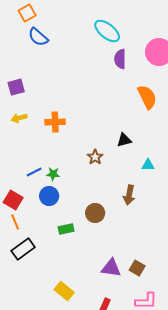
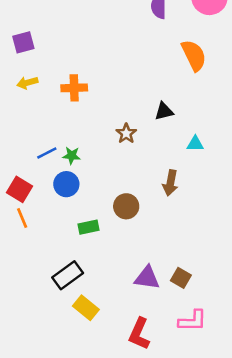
black rectangle: (23, 249) -> (68, 275), moved

